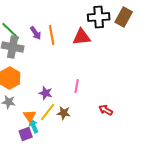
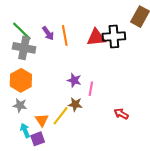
black cross: (99, 17) -> (114, 36), moved
purple star: (46, 93) -> (74, 80), moved
brown star: (64, 113) -> (75, 104), moved
cyan arrow: (34, 126) -> (25, 130), moved

